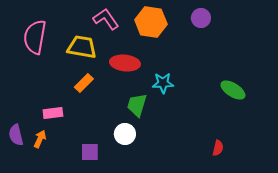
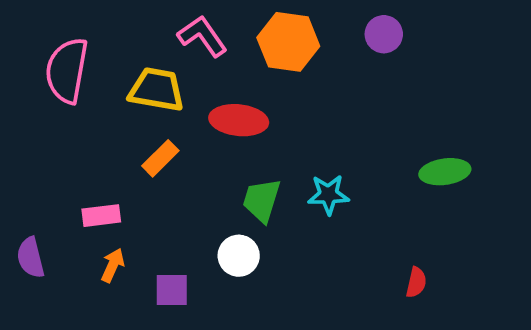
cyan star: (163, 83) -> (328, 195), moved
green ellipse: (233, 90) -> (445, 172), turned -40
orange arrow: (40, 139) -> (113, 265), moved

